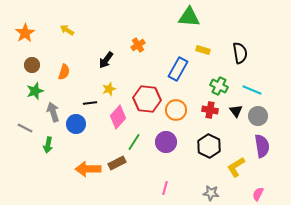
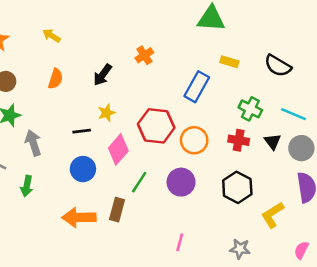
black semicircle: (240, 53) -> (278, 66), turned 130
orange semicircle: (64, 72) -> (55, 79), moved
blue circle: (76, 124) -> (83, 169), moved
brown rectangle: (117, 163) -> (117, 210), turned -48

